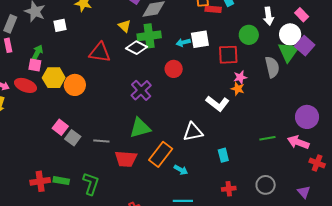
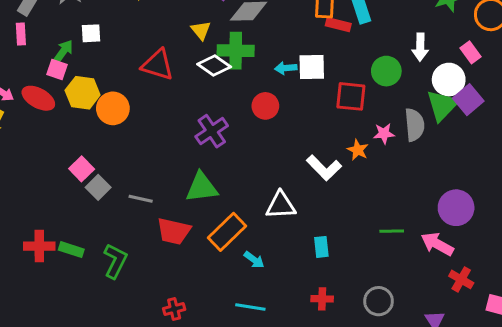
white square: (60, 25) -> (91, 33), moved
pink star: (240, 77) -> (384, 134), moved

